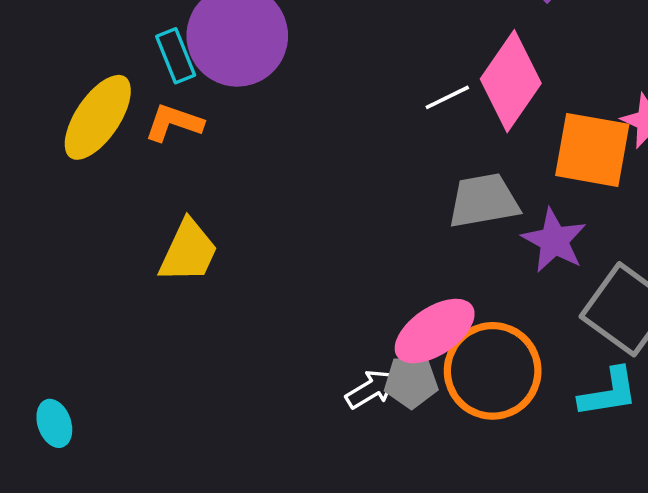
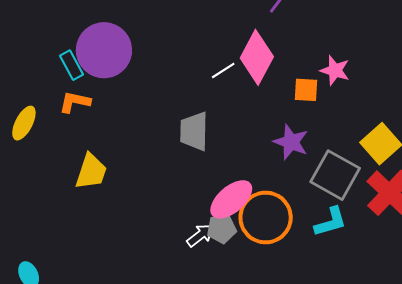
yellow ellipse: (98, 117) -> (24, 123), moved, size x0.7
orange square: (592, 150) -> (306, 90), size x0.6
gray trapezoid: (484, 201) -> (194, 131), moved, turned -72

